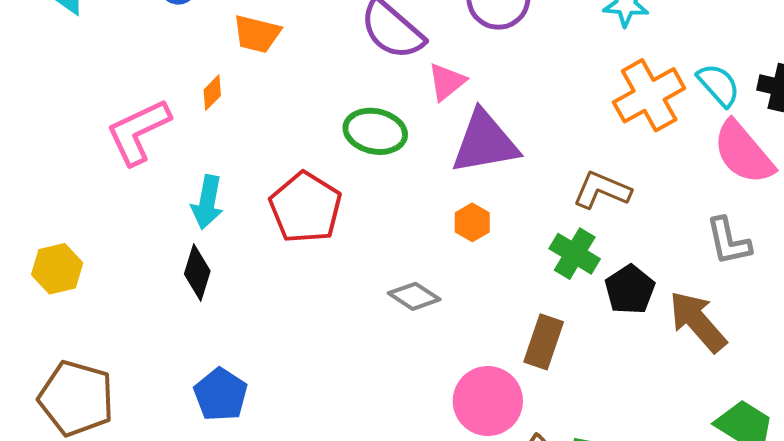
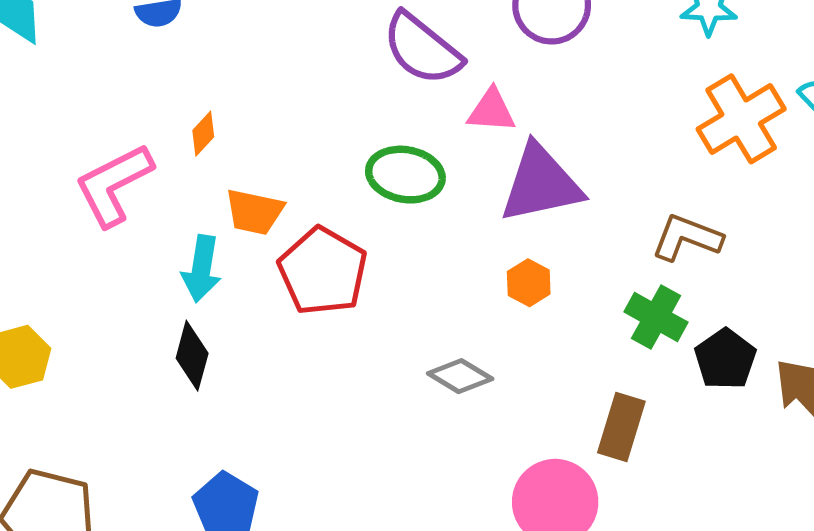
orange trapezoid: (257, 34) -> (254, 212), moved
pink triangle: (447, 82) -> (491, 111), turned 45

